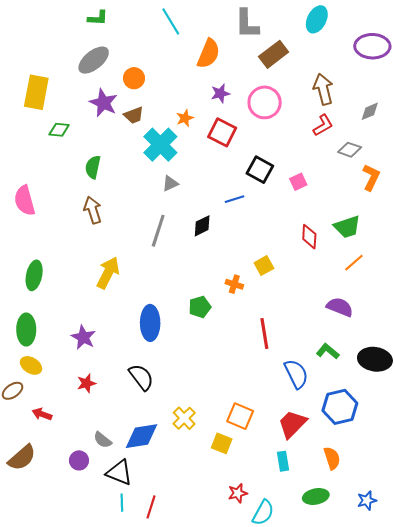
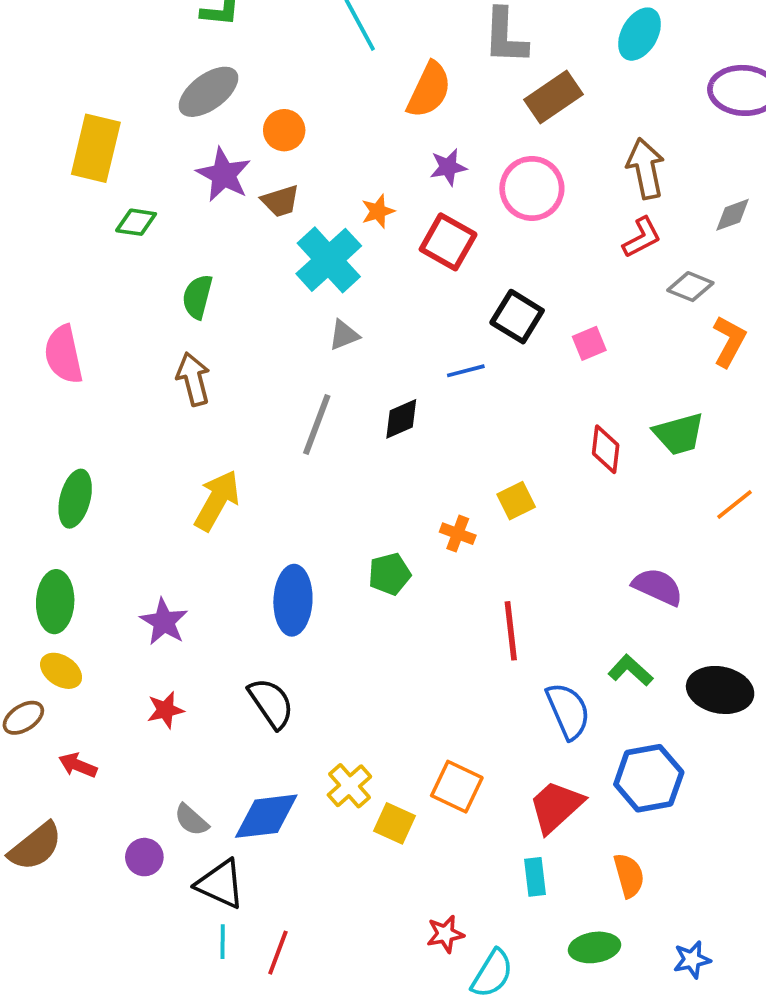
orange line: (354, 263) -> (735, 504), moved
yellow square: (222, 443) -> (394, 823), moved

